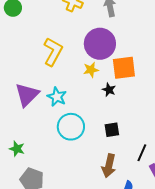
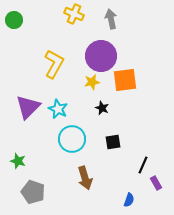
black star: (109, 90) -> (102, 108), moved
brown arrow: (109, 166) -> (85, 178), moved, turned -30

